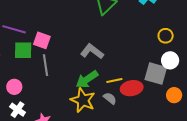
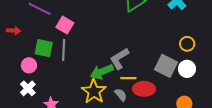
green square: (23, 50) -> (44, 48), moved
gray L-shape: (92, 51) -> (119, 59), moved, turned -80
gray square: (156, 74) -> (166, 66), moved

